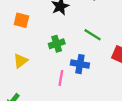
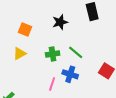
green line: (93, 35) -> (76, 52), moved
yellow triangle: (21, 61) -> (20, 53), moved

